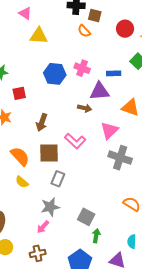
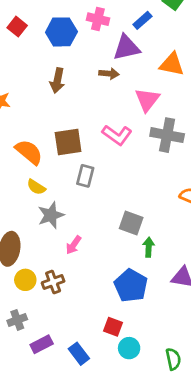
blue rectangle: (114, 73) -> (142, 20), turned -32
red square: (19, 93) -> (17, 27), moved, turned -32
brown arrow: (42, 122) -> (57, 81), moved
pink L-shape: (75, 141) -> (117, 135), moved
gray star: (50, 207) -> (51, 215), moved
brown cross: (38, 253) -> (53, 282), moved

